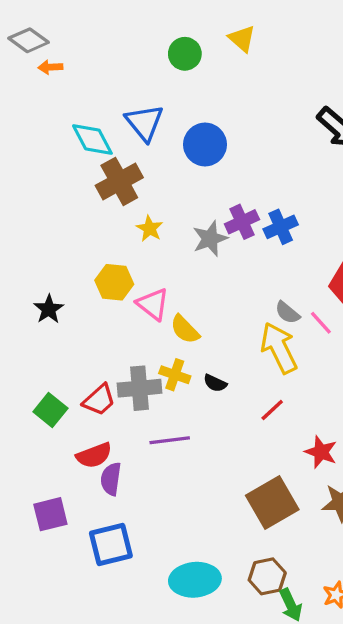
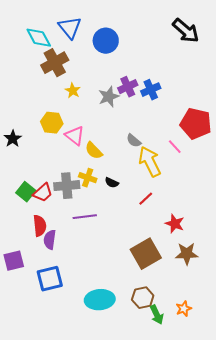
gray semicircle: (287, 313) -> (134, 141), moved
green square: (50, 410) -> (26, 192), moved
red semicircle: (94, 455) -> (40, 226), turned -75

